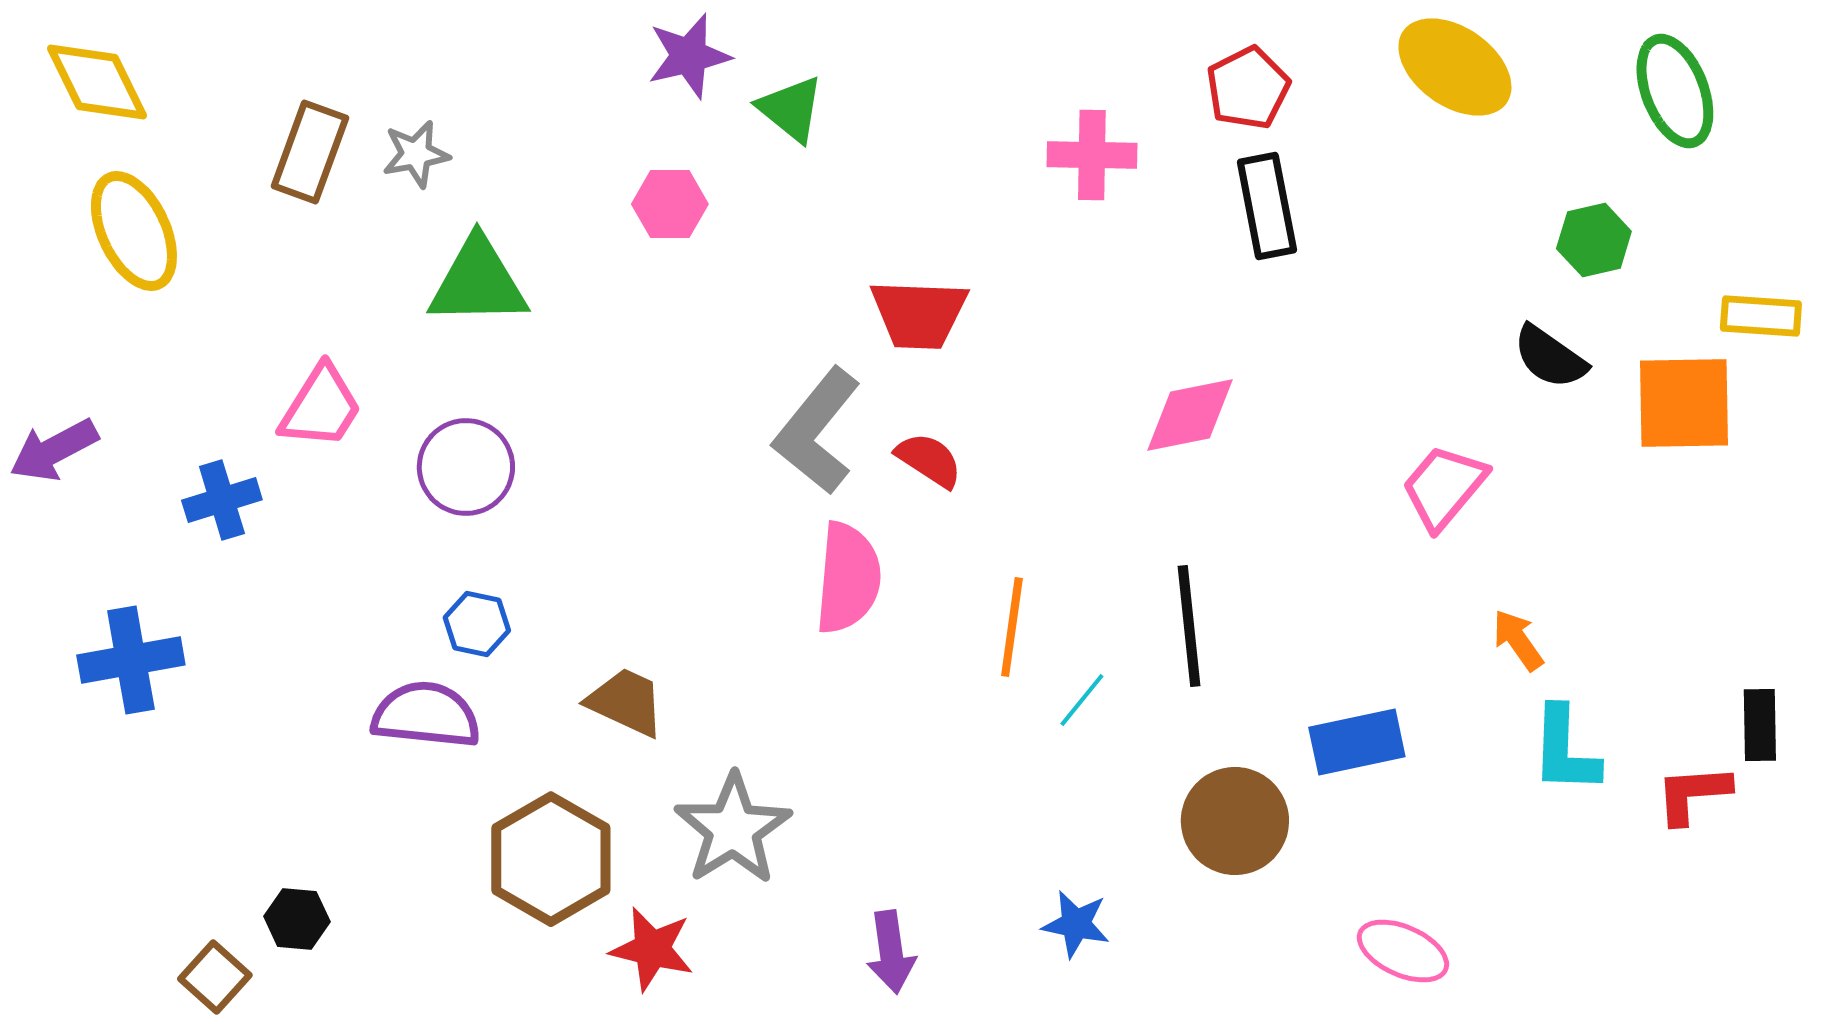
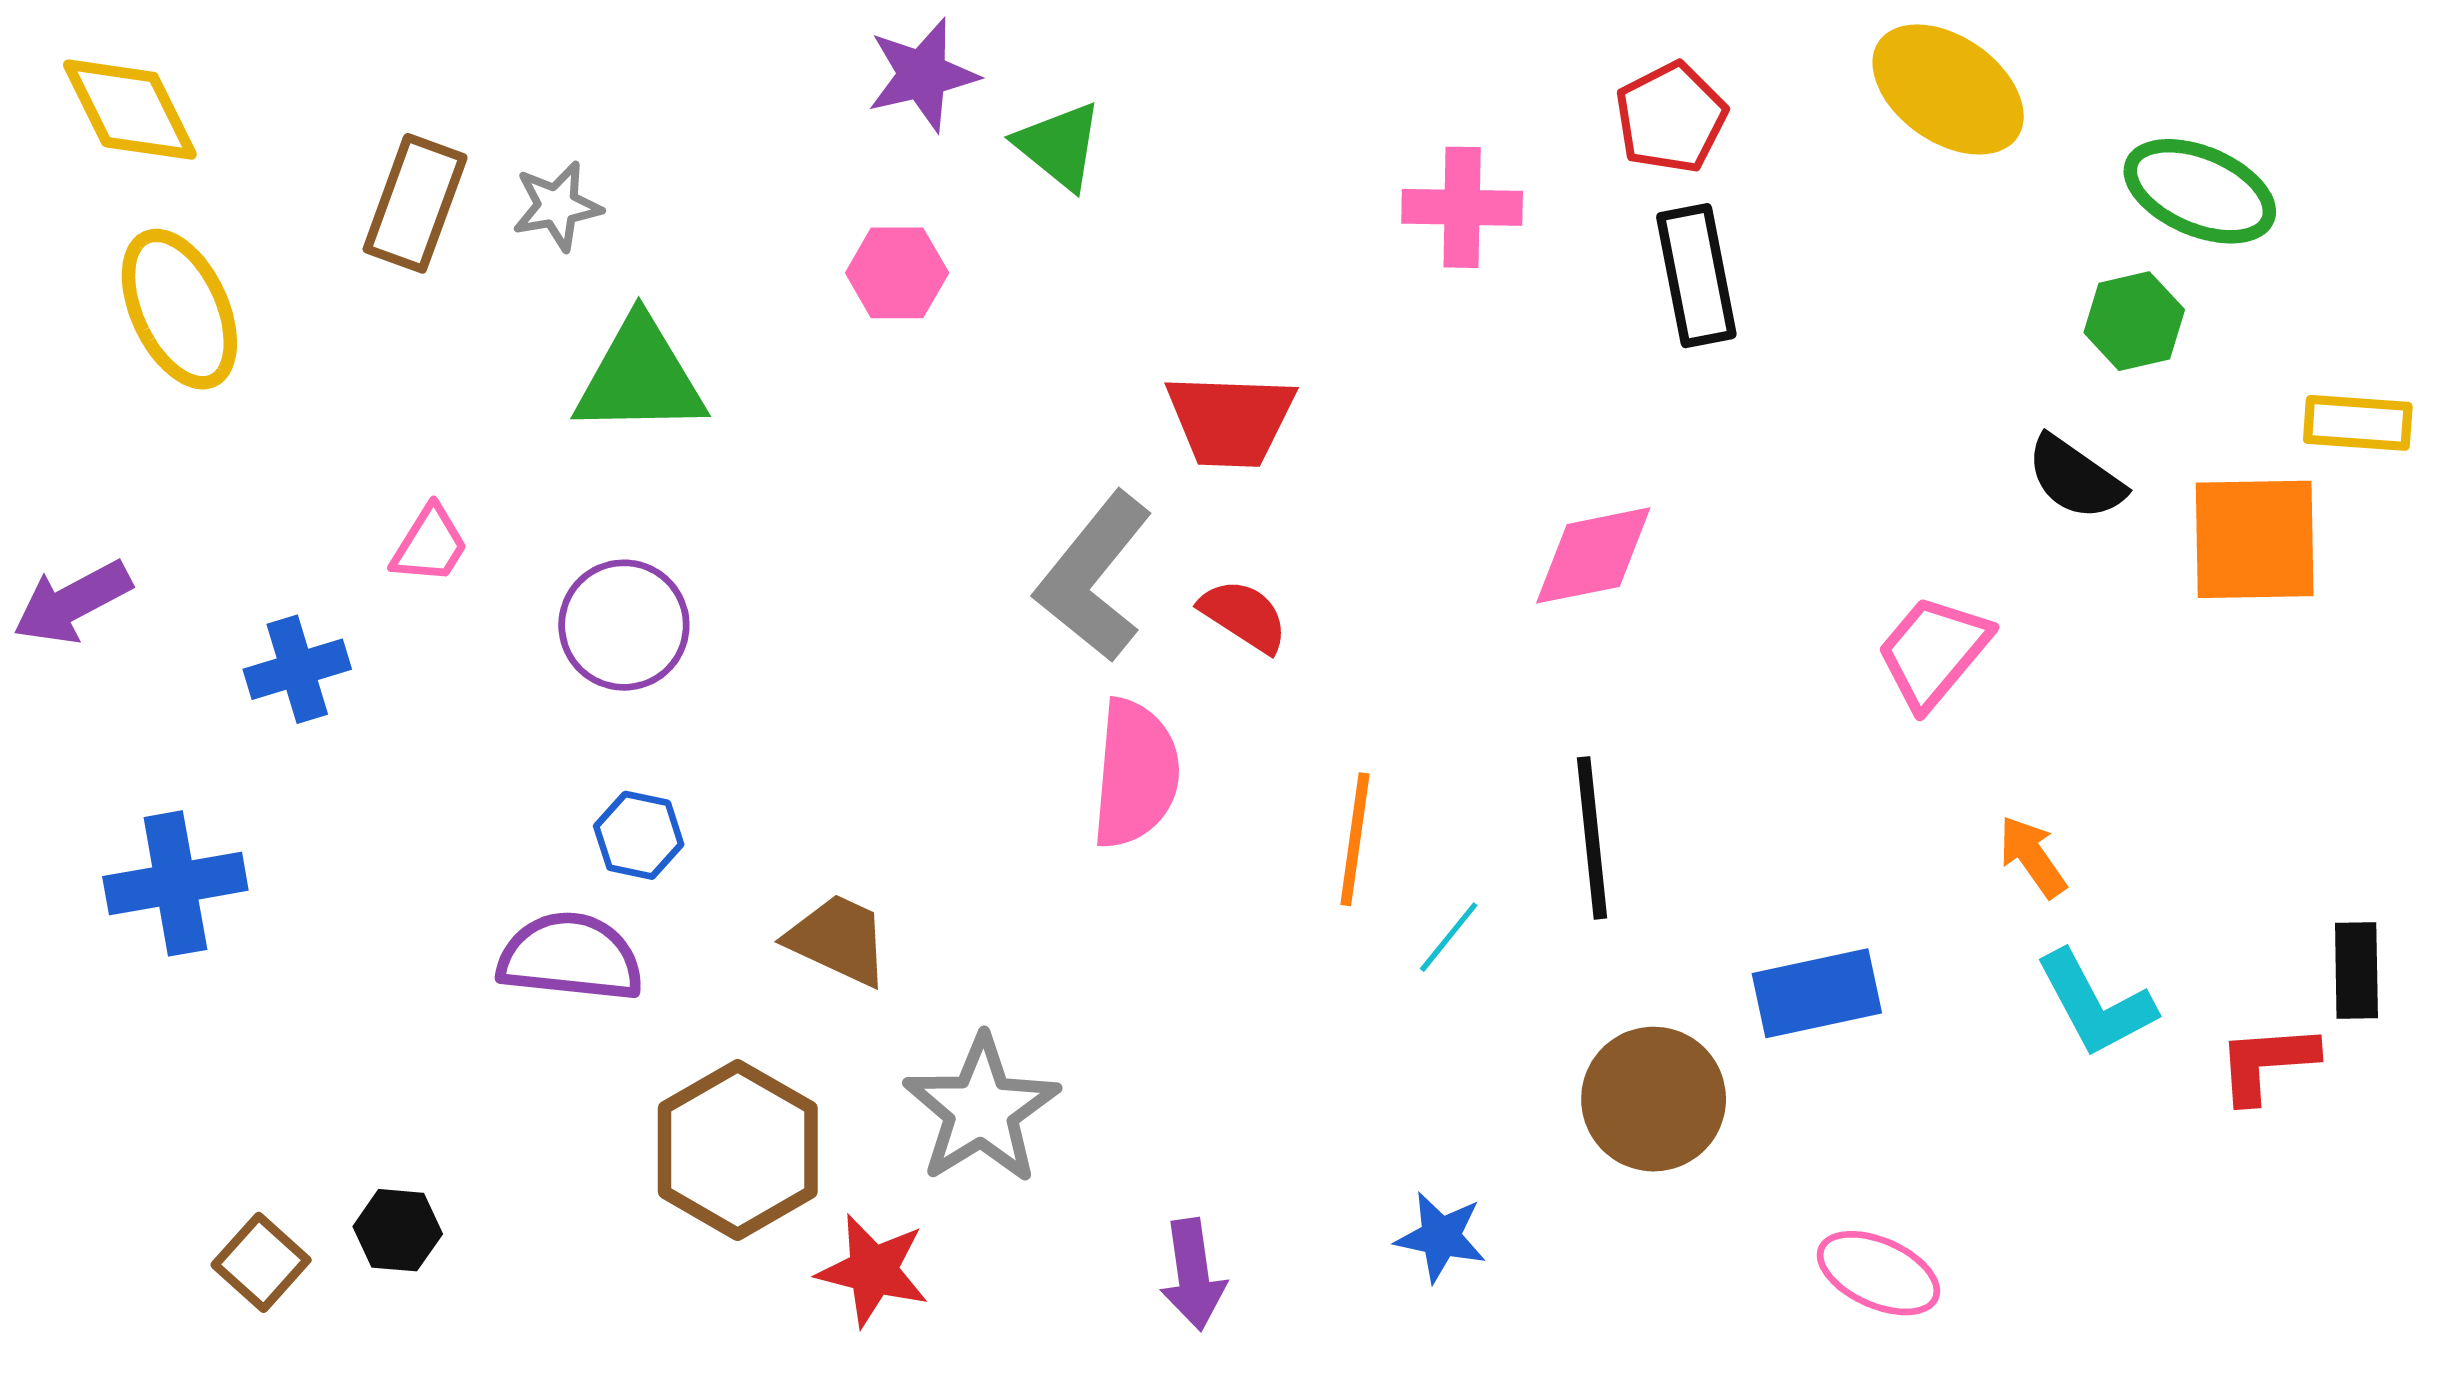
green ellipse: (1675, 91) -> (2200, 191), moved, turned -46
pink trapezoid: (321, 407) -> (430, 545), size x0.7
cyan L-shape: (1565, 750) -> (2095, 1004), turned -30
brown square: (215, 977) -> (261, 1262), moved

